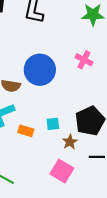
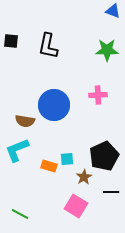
pink cross: (84, 60) -> (98, 95), turned -30
orange rectangle: (26, 131) -> (49, 166), moved

